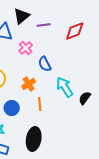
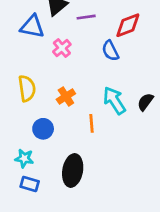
blue semicircle: (45, 64) -> (110, 51), moved
black semicircle: (85, 98) -> (145, 102), moved
orange line: (40, 104) -> (92, 123), moved

